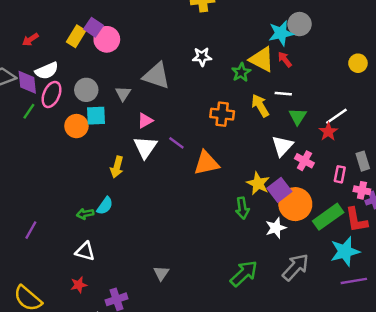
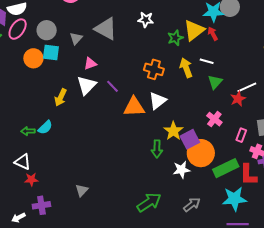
yellow triangle: (262, 59) -> (194, 30), turned 45
white triangle: (282, 146) -> (158, 101), moved
gray arrow: (295, 267) -> (192, 205), size x0.7
red star: (79, 285) -> (31, 179), moved

